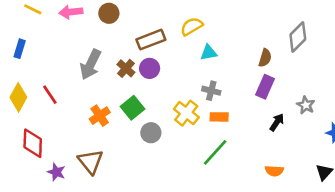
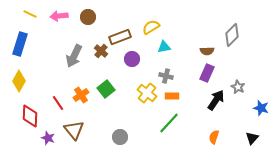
blue rectangle: (20, 49) -> (20, 44), size x1.6
brown semicircle: (265, 58) -> (207, 51), turned 72
brown cross: (126, 68) -> (101, 51), moved
purple circle: (150, 68) -> (132, 59), moved
red line: (50, 95) -> (58, 103), moved
black arrow: (277, 122) -> (216, 100), size x1.5
gray circle: (151, 133) -> (120, 137), moved
orange semicircle: (274, 171) -> (214, 137), turned 104

